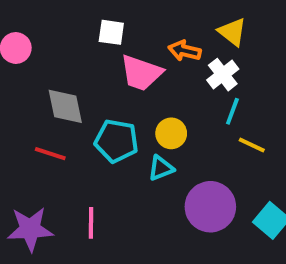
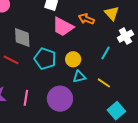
white cross: (223, 75) -> (125, 36), moved
yellow line: (252, 145) -> (104, 83), moved
cyan triangle: (161, 168) -> (79, 77), moved
purple circle: (210, 207) -> (60, 99), moved

